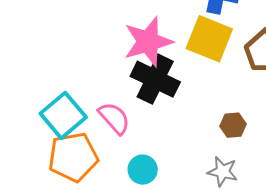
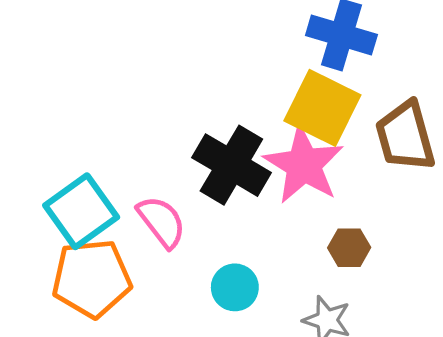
pink star: (148, 42) -> (304, 165), moved, turned -30
cyan circle: (143, 170) -> (235, 287), moved

